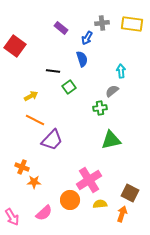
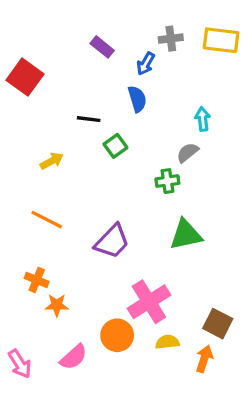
orange line: (35, 120) -> (47, 220), moved
purple trapezoid: (52, 140) -> (112, 241), moved

